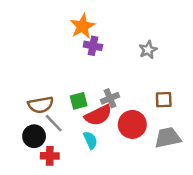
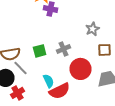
gray star: (148, 50) -> (92, 29), moved
red semicircle: (98, 115) -> (60, 91), moved
red cross: (50, 156) -> (18, 93), turned -32

